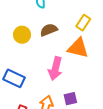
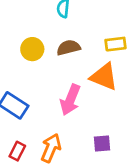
yellow rectangle: (83, 23) -> (116, 44), turned 42
purple square: (70, 99) -> (102, 143), moved

